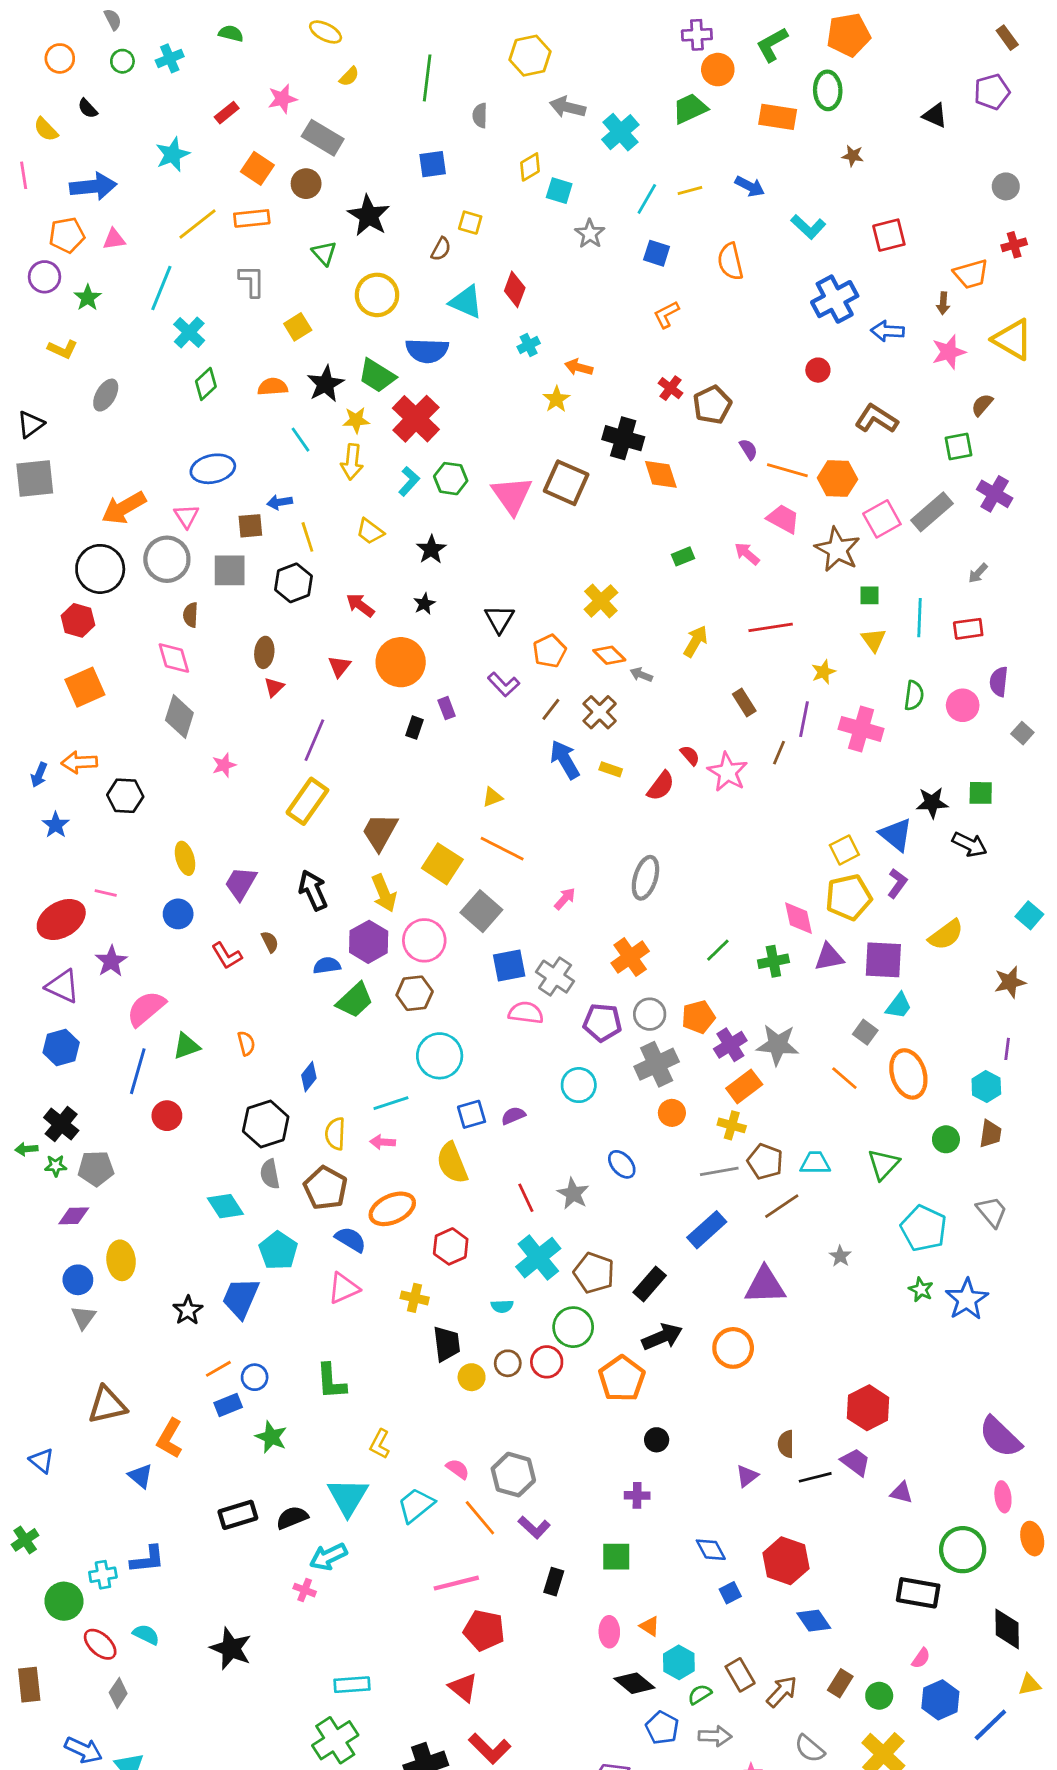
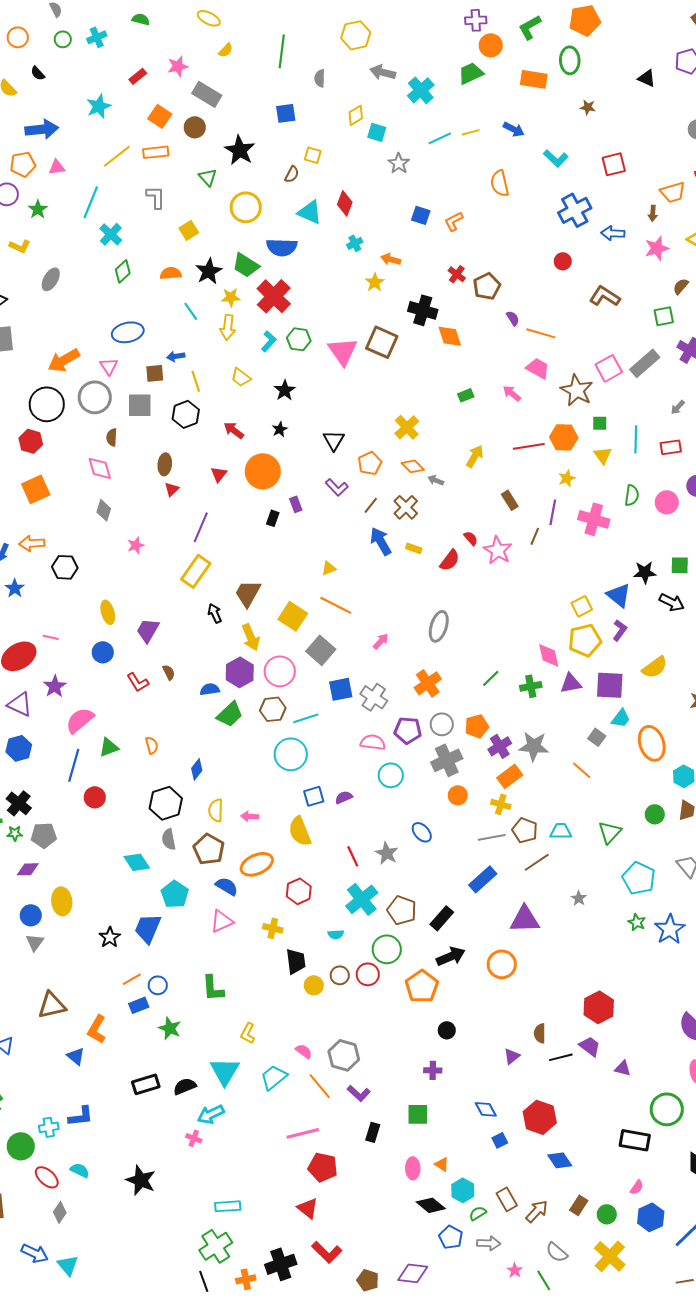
cyan line: (647, 199) -> (440, 138), turned 35
blue square: (657, 253) -> (421, 215), moved
orange hexagon: (837, 479) -> (564, 437), moved
gray diamond: (179, 716) -> (104, 510), size x0.7
black arrow: (313, 890) -> (215, 613), moved, size x0.7
pink semicircle: (526, 1013) -> (373, 742), moved
orange ellipse: (908, 1074) -> (652, 743), moved
cyan line: (391, 1103) -> (306, 718), moved

